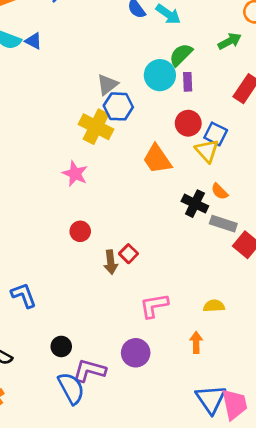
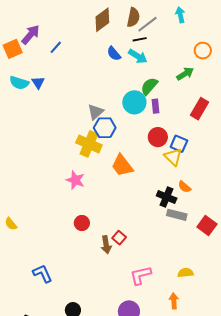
blue triangle: (33, 41) -> (38, 83), turned 32
orange trapezoid: (157, 159) -> (122, 166), moved
gray rectangle: (223, 224) -> (177, 215), moved

